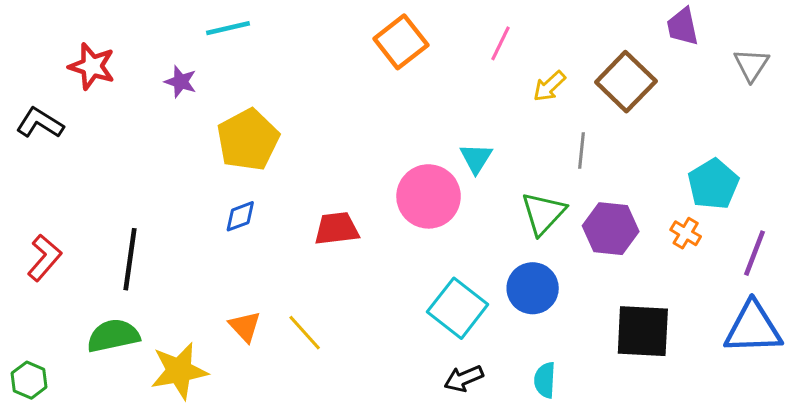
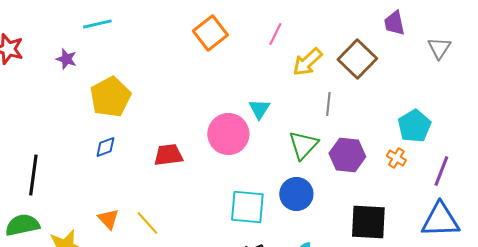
yellow arrow: (549, 86) -> (307, 62), size x1.4
cyan square: (458, 308) -> (247, 207), turned -33

